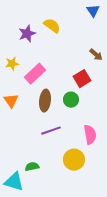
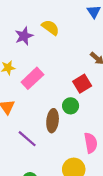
brown ellipse: (45, 101) -> (53, 121), moved
purple line: (51, 131) -> (27, 139), moved, turned 60

